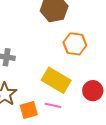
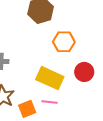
red circle: (93, 91) -> (84, 72), moved

